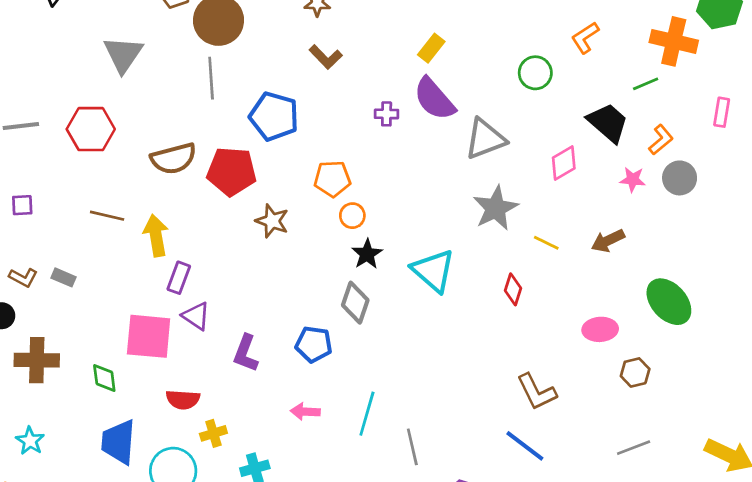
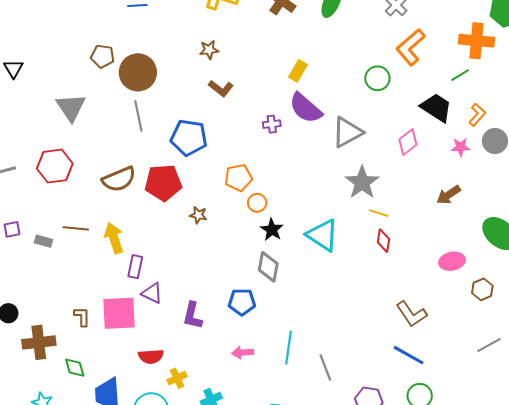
orange L-shape: (585, 38) -> (411, 47), size x1.5
brown star: (272, 221) -> (198, 215), size x0.7
yellow line: (546, 243) -> (379, 213), moved
brown L-shape: (23, 277) -> (82, 317), moved, turned -110
gray rectangle: (63, 277) -> (43, 241), moved
green diamond: (104, 378) -> (75, 368), moved

